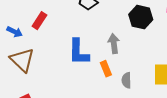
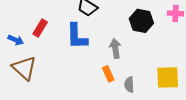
blue L-shape: (79, 52) -> (77, 36), moved

